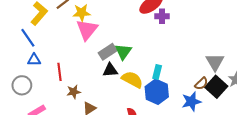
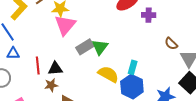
purple cross: (162, 16) -> (149, 15), moved
black triangle: (110, 70) -> (55, 69), moved
brown semicircle: (201, 84) -> (171, 44), moved, turned 88

